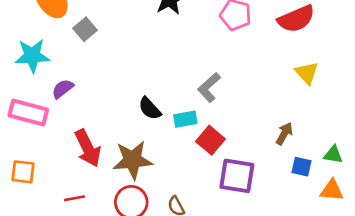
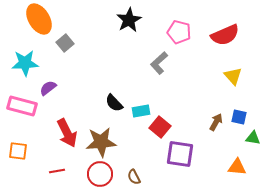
gray L-shape: (209, 87) -> (159, 63), moved
blue square: (301, 167) -> (239, 117), moved
orange triangle: (332, 190) -> (237, 167), moved

